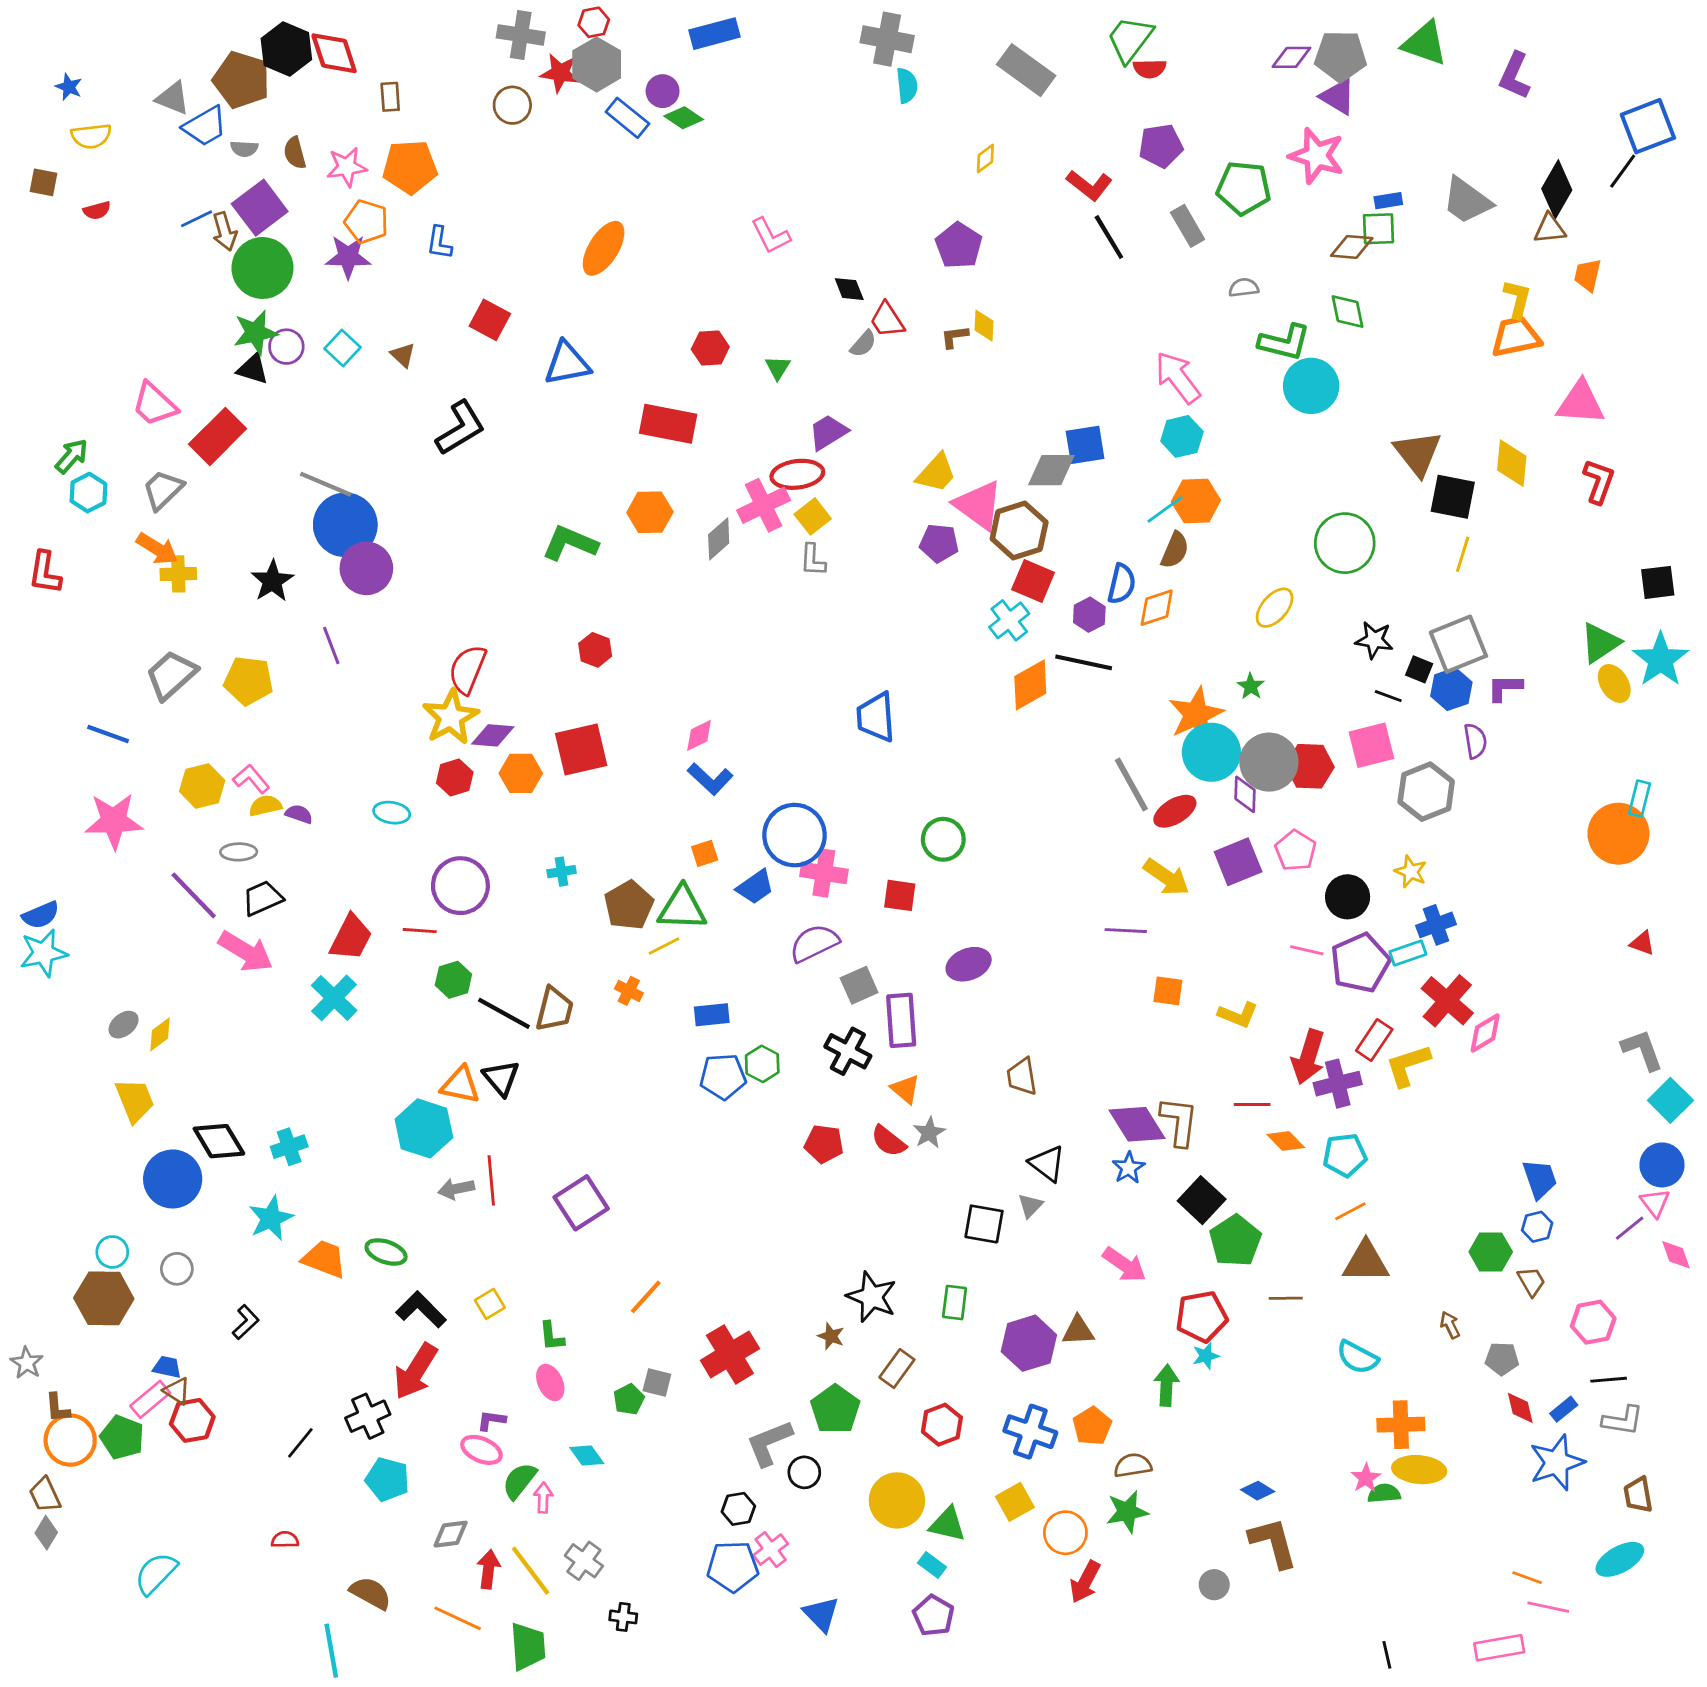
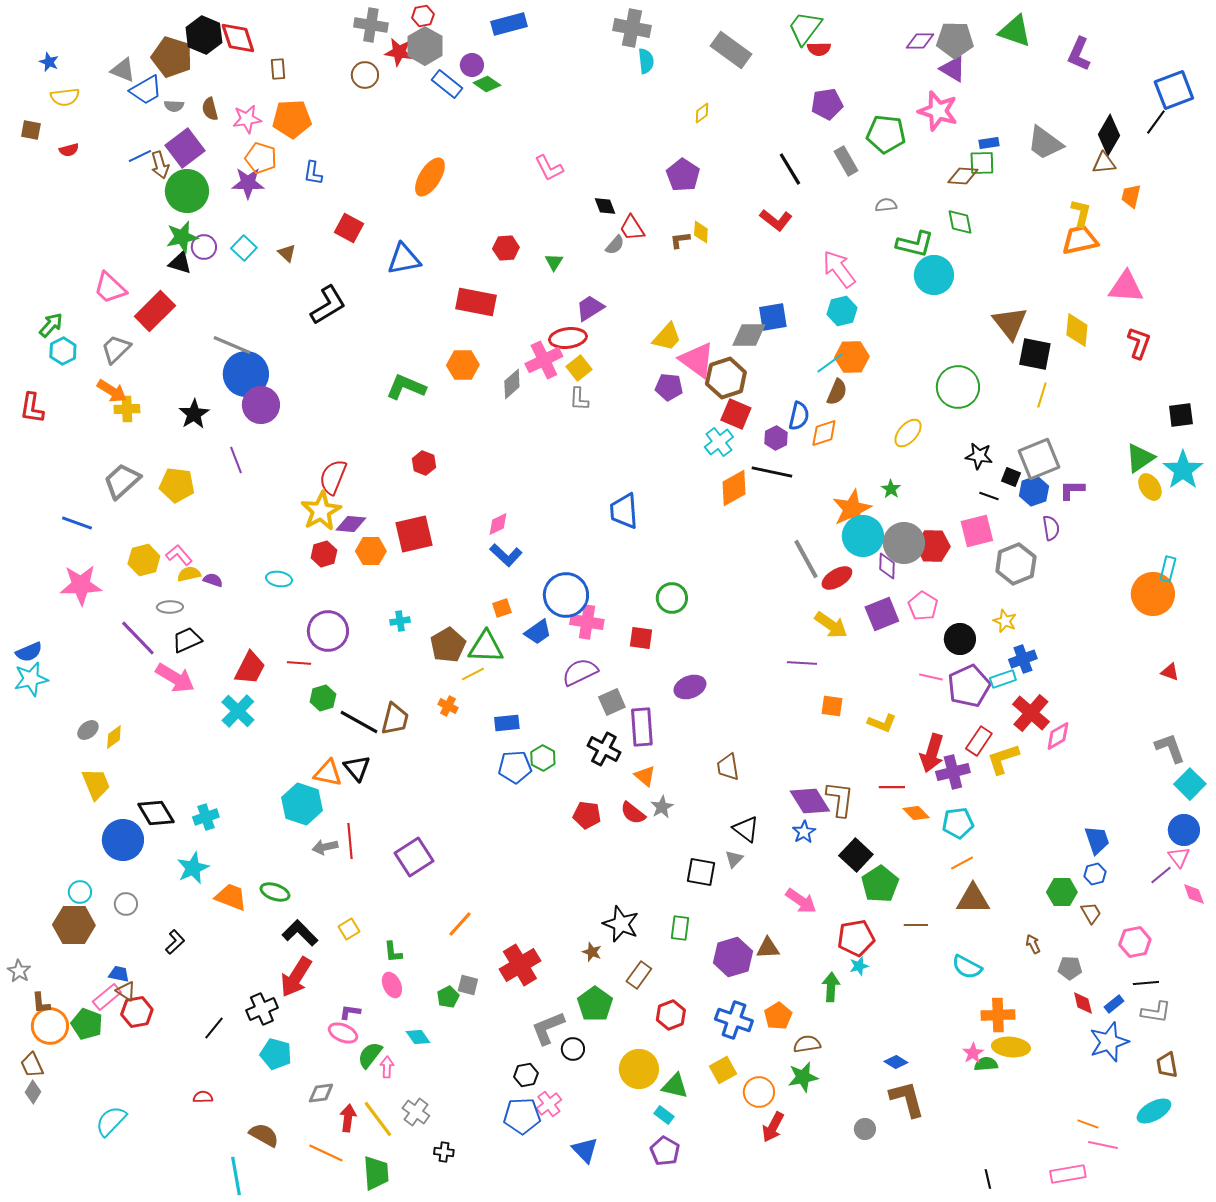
red L-shape: (1089, 185) -> (776, 220), moved

